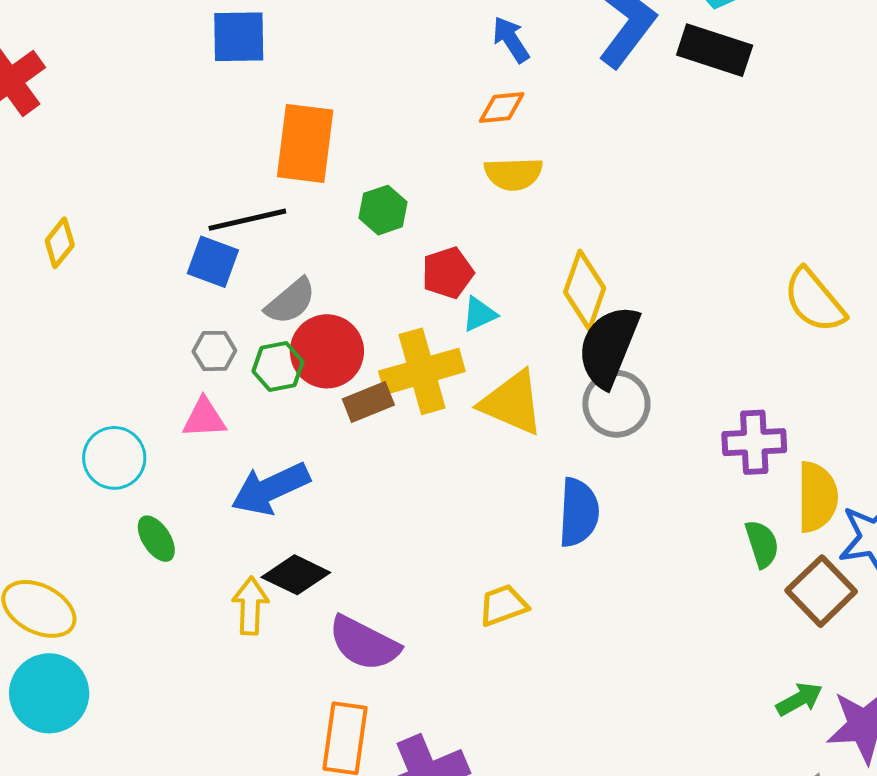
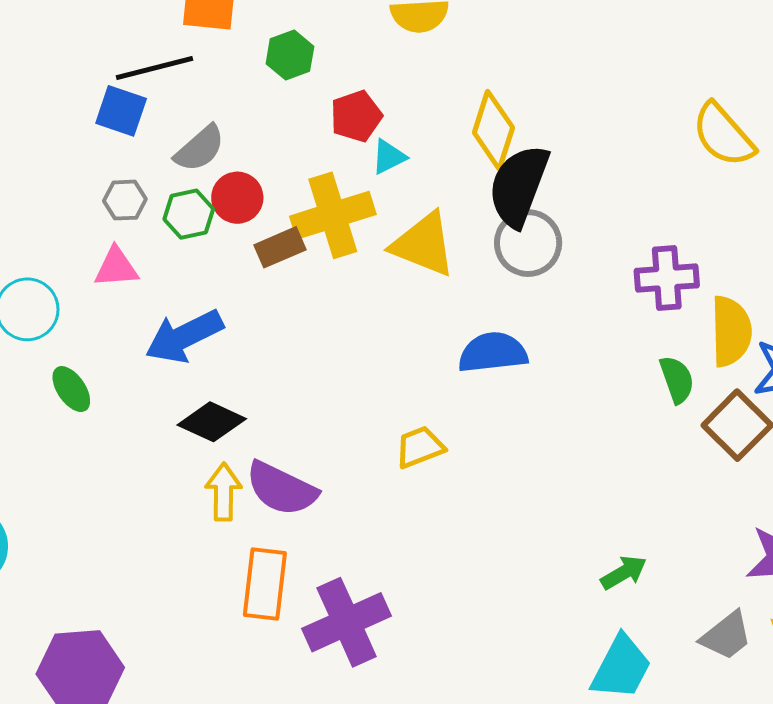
red circle: (327, 351) -> (237, 198), size x0.7
blue semicircle: (579, 512) -> (493, 353), turned -98
yellow arrow: (250, 606) -> (224, 492), moved
green arrow: (799, 699) -> (624, 573), moved

